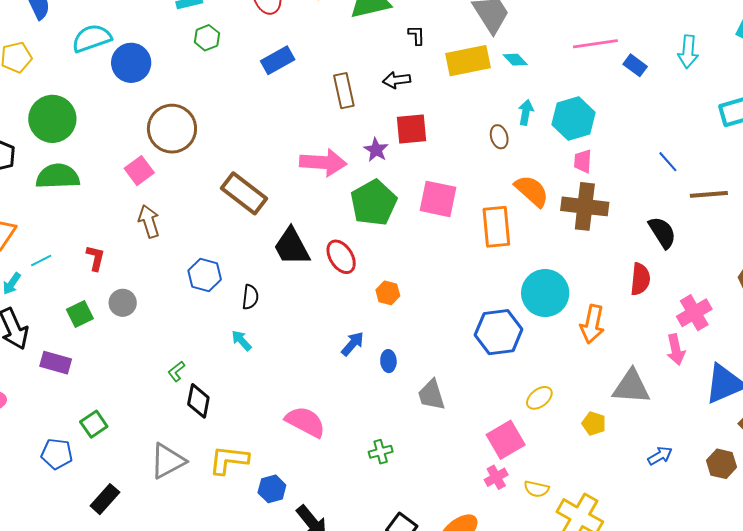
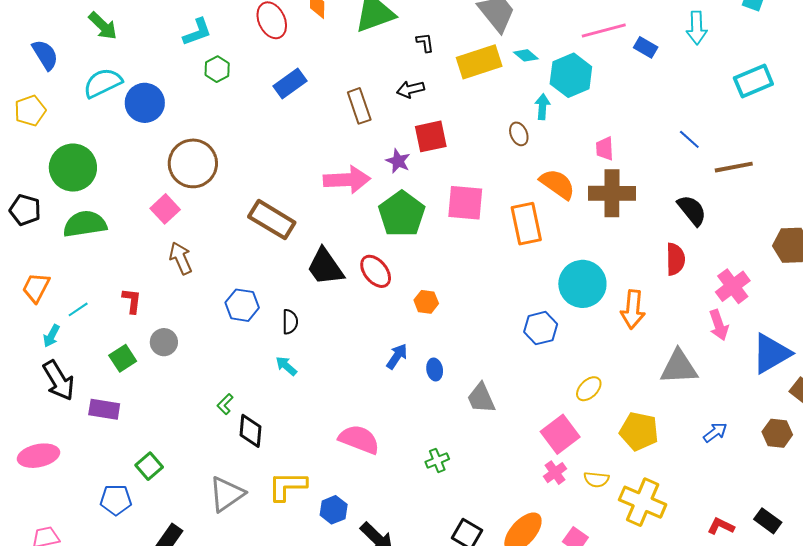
cyan hexagon: (573, 118) -> (571, 75), moved
blue hexagon: (499, 332) -> (541, 328), size x0.7
yellow pentagon: (594, 423) -> (639, 431), moved, size x1.6

